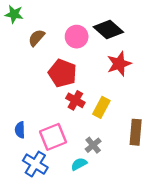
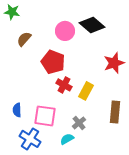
brown semicircle: (36, 38) -> (24, 39), moved
red star: (119, 64) -> (114, 63), moved
pink square: (53, 137) -> (45, 116), turned 30

